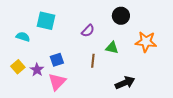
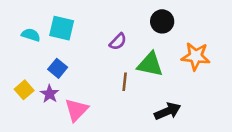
cyan semicircle: (23, 37) -> (31, 35), moved
green triangle: (112, 48) -> (150, 64), size x1.5
blue square: (57, 60) -> (58, 68), moved, turned -32

